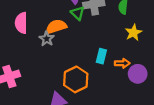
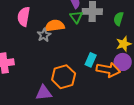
orange arrow: (122, 63) -> (108, 70), size x1.6
purple circle: (138, 74) -> (123, 62), moved

